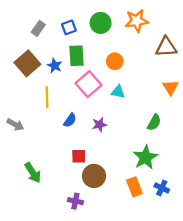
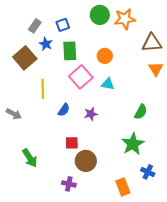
green circle: (101, 23) -> (100, 15), moved
blue star: (55, 66) -> (46, 44), moved
orange triangle: (171, 87) -> (156, 69), moved
orange rectangle: (134, 187) -> (123, 187), moved

